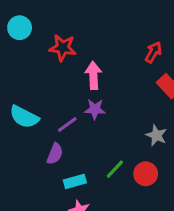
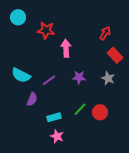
purple star: (95, 109) -> (79, 77), moved
gray star: (156, 135) -> (108, 78), moved
purple semicircle: (55, 154) -> (32, 99), moved

